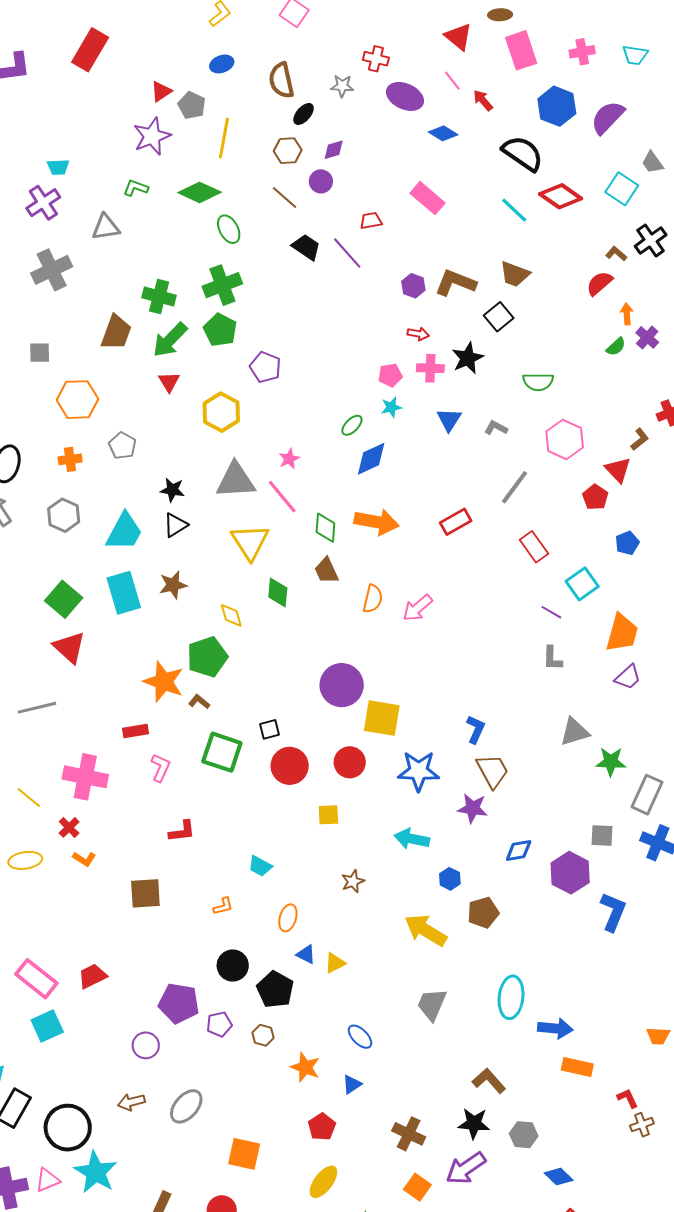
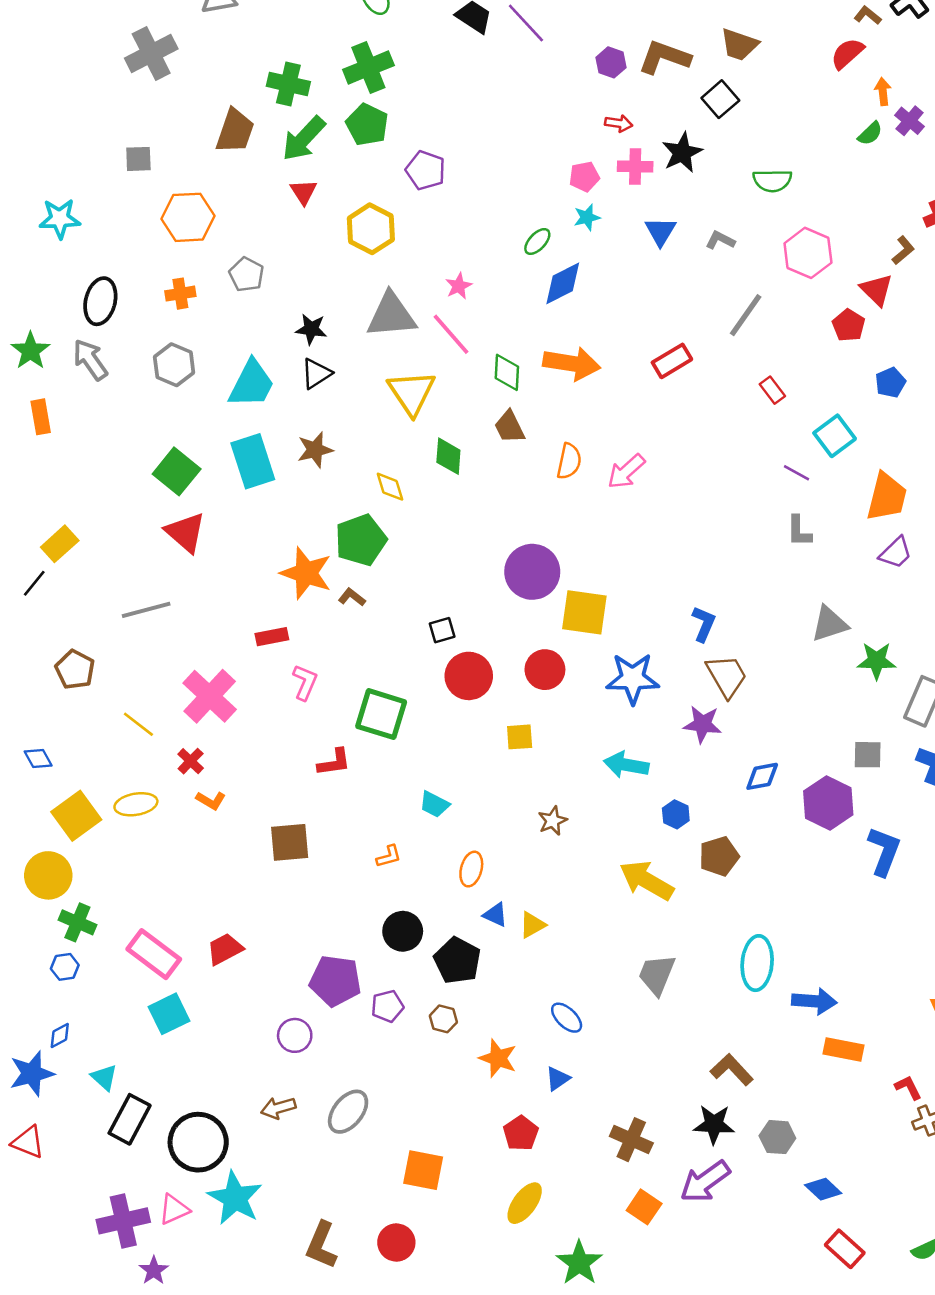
red rectangle: (534, 547) -> (772, 390), size x0.7
green square: (222, 752) -> (381, 714), moved
pink cross: (85, 777) -> (210, 696), turned 33

